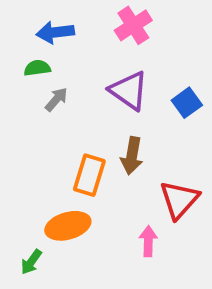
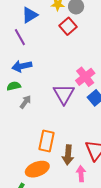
pink cross: (133, 25) -> (85, 77), moved
purple triangle: (129, 91) -> (64, 94), turned 30
brown arrow: (132, 156) -> (68, 155), moved

